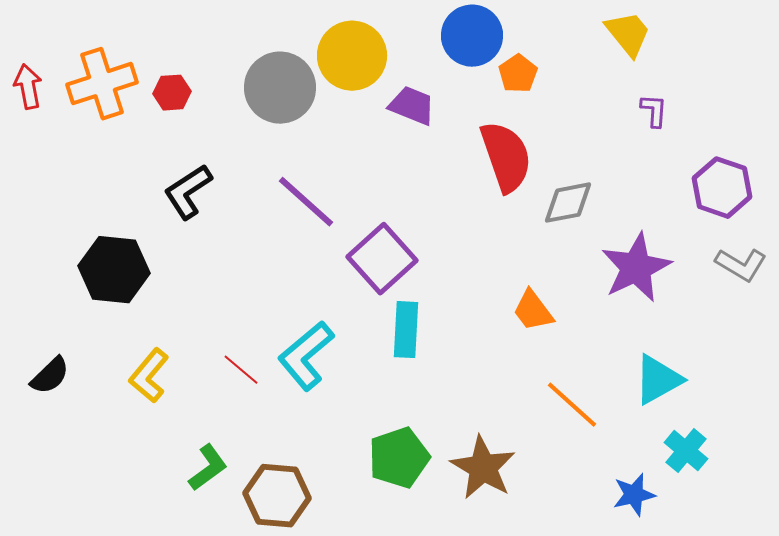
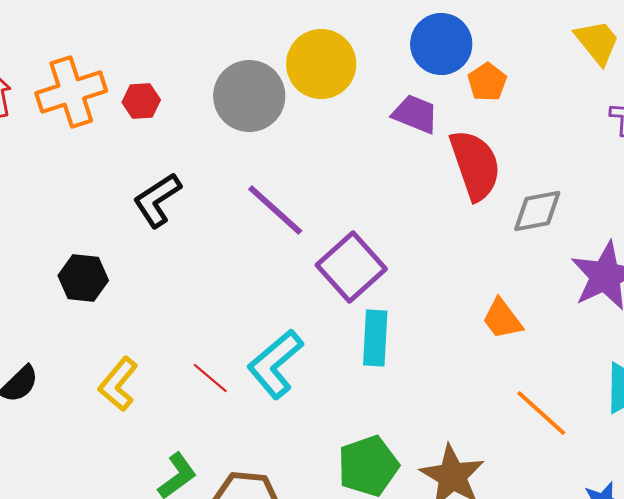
purple trapezoid: (412, 106) -> (415, 114), moved
black hexagon: (114, 270) -> (83, 278), size x0.7

